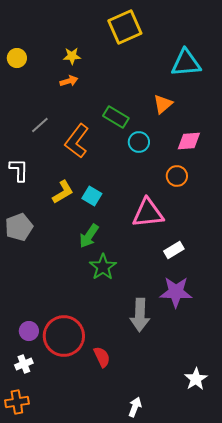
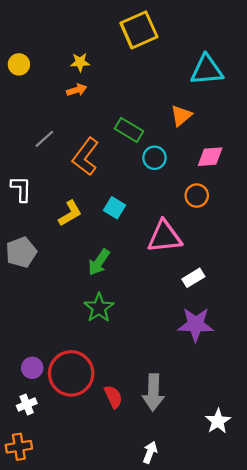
cyan square: (92, 196) -> (114, 208), moved
green star: (103, 267) -> (99, 308), moved
gray arrow: (140, 315) -> (153, 392), moved

